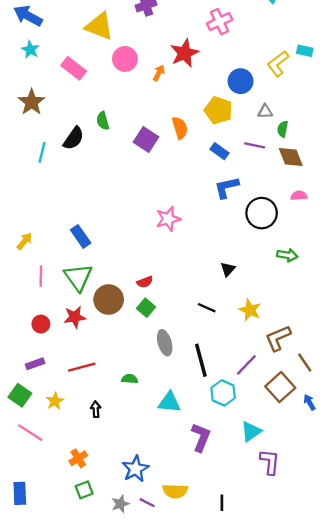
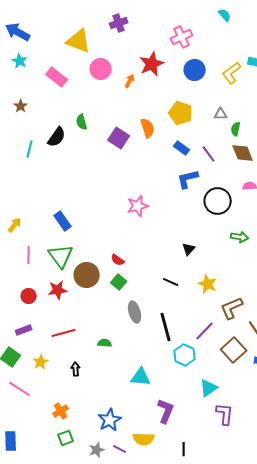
blue circle: (241, 81) -> (195, 70), moved
brown star: (32, 102) -> (21, 106), size x0.6
purple line: (255, 145) -> (209, 154), moved, turned 42
red semicircle: (145, 282) -> (118, 260), turned 56
cyan triangle: (169, 402) -> (141, 377), moved
purple L-shape: (201, 437) -> (166, 411), moved

